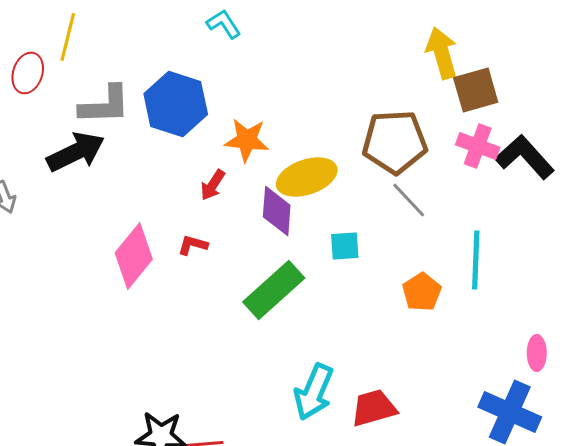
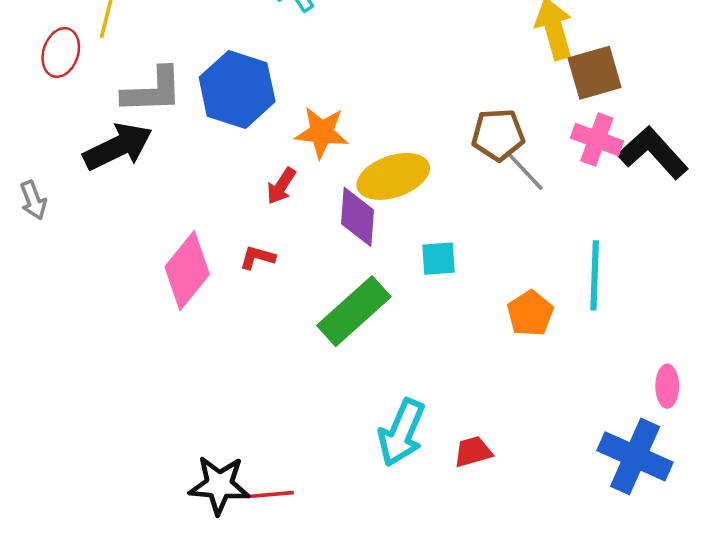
brown pentagon: (395, 142) -> (498, 135), size x0.7
gray line: (409, 200) -> (524, 170), moved
red trapezoid: (374, 408) -> (473, 452), size x0.7

